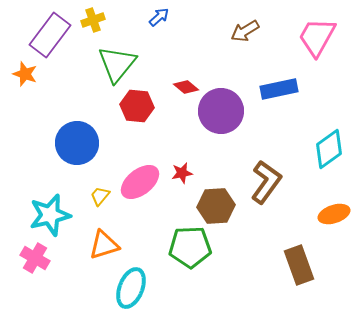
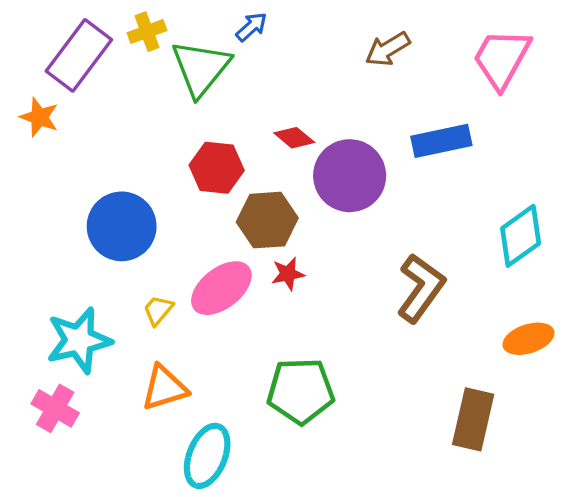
green triangle: (117, 64) -> (201, 68), moved
brown hexagon: (216, 206) -> (267, 220), moved
brown rectangle: (299, 265) -> (473, 419), turned 33

